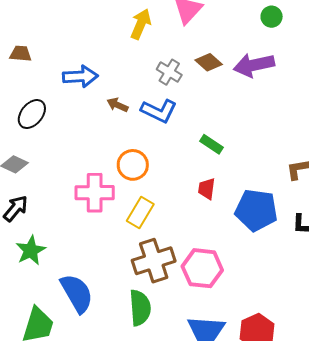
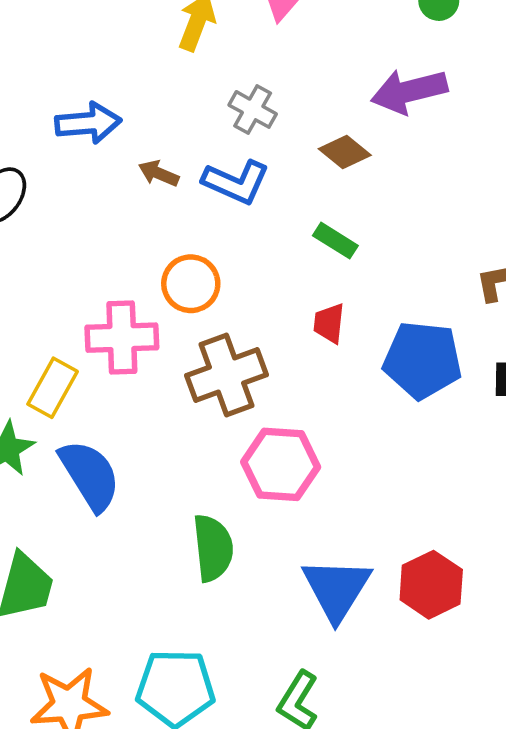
brown diamond: (209, 62) -> (345, 152), moved
yellow rectangle: (140, 213) -> (53, 388), moved
brown cross: (154, 261) -> (226, 375), moved
pink hexagon: (202, 268) -> (281, 464), moved
blue semicircle: (77, 293) -> (90, 475), moved

